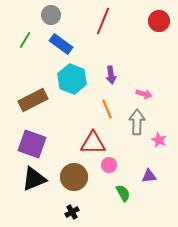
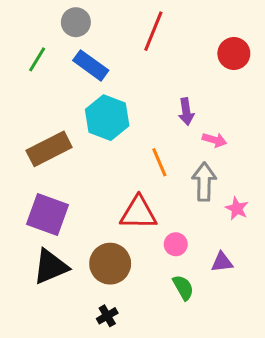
red circle: (159, 21) -> (234, 54), moved
purple arrow: (111, 75) -> (186, 112), moved
pink circle: (109, 165) -> (176, 244), moved

